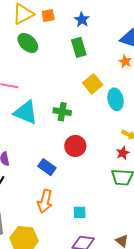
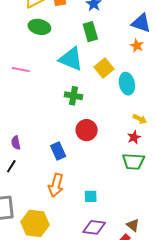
green ellipse: (28, 43) -> (39, 27), turned -30
cyan triangle: (26, 112) -> (71, 59), moved
blue rectangle: (47, 167) -> (58, 151), turned 30

